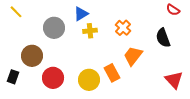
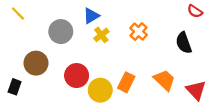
yellow cross: (90, 31) -> (101, 35), turned -32
orange trapezoid: (133, 56) -> (164, 80), moved, turned 95
orange rectangle: (112, 73) -> (126, 82), turned 54
red circle: (53, 78) -> (77, 76), moved

